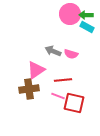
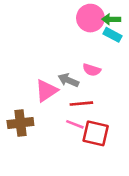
gray arrow: (53, 51) -> (68, 80), moved
brown cross: (29, 89) -> (20, 123), moved

